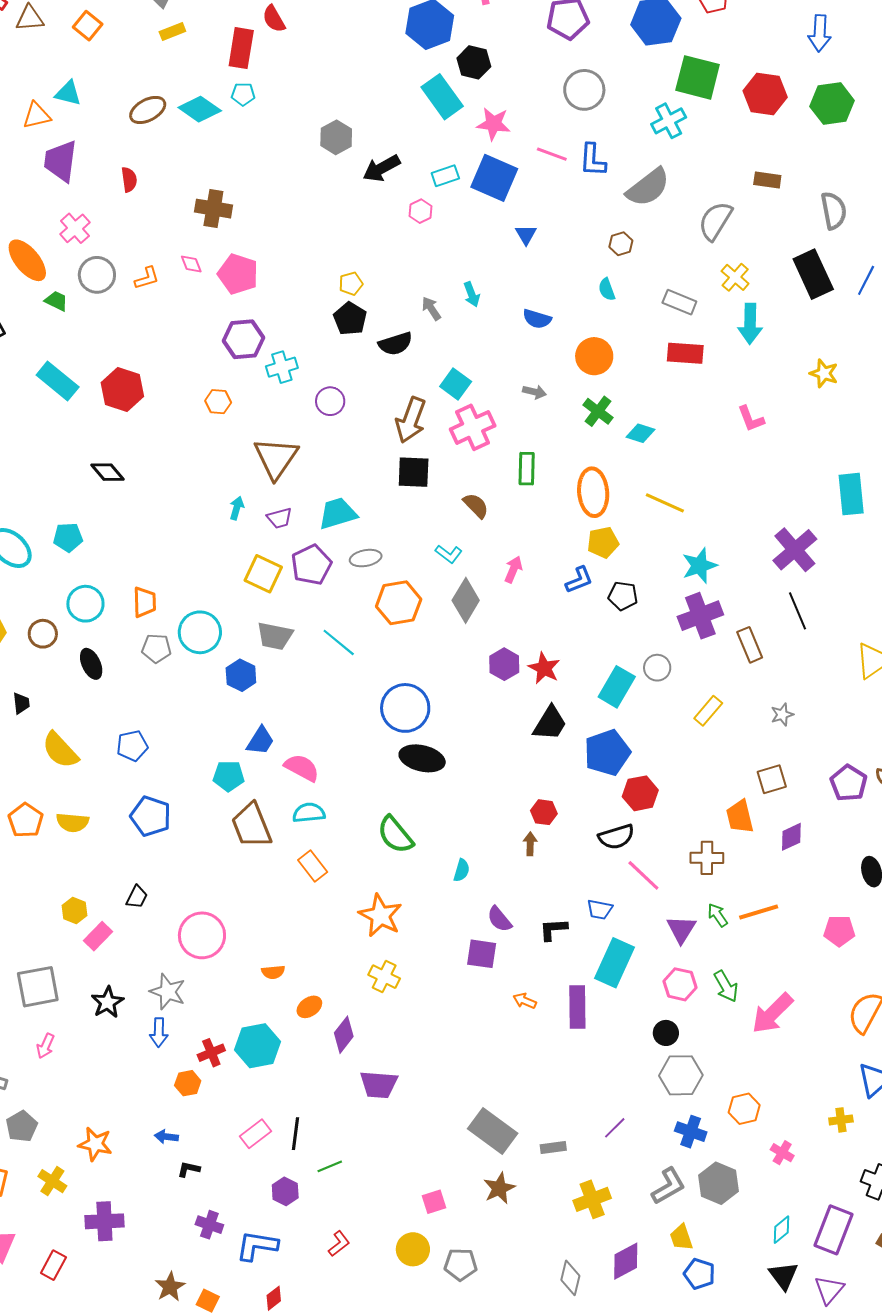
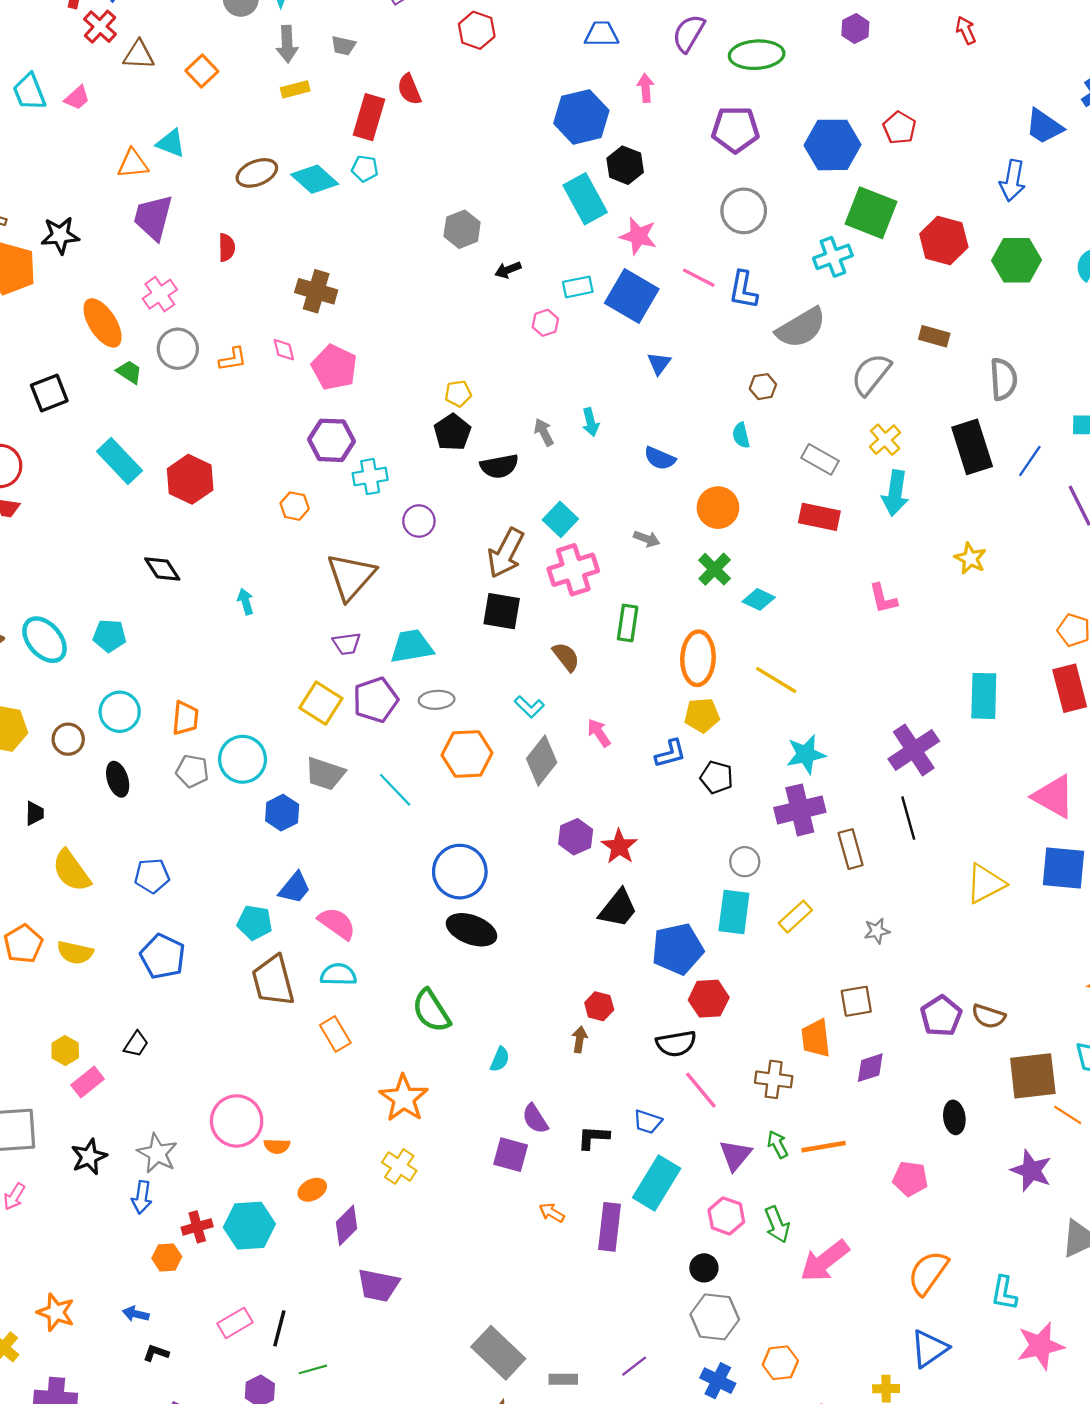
black arrow: (381, 168) -> (508, 270), size x0.6
cyan arrow: (237, 508) -> (246, 602), moved, turned -40
pink arrow: (513, 569) -> (599, 733), turned -64
cyan rectangle: (617, 687) -> (734, 912), moved, turned -30
pink circle: (202, 935) -> (237, 1121), moved

